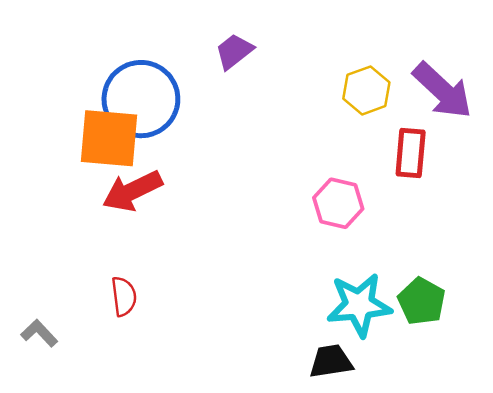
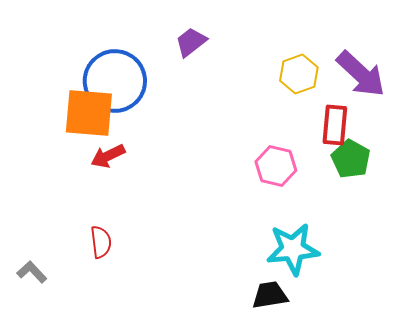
red arrow: (132, 191) -> (108, 156), size x0.7
green pentagon: (422, 301) -> (351, 159), moved

